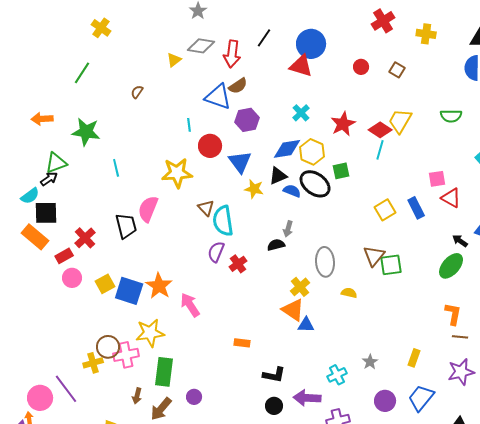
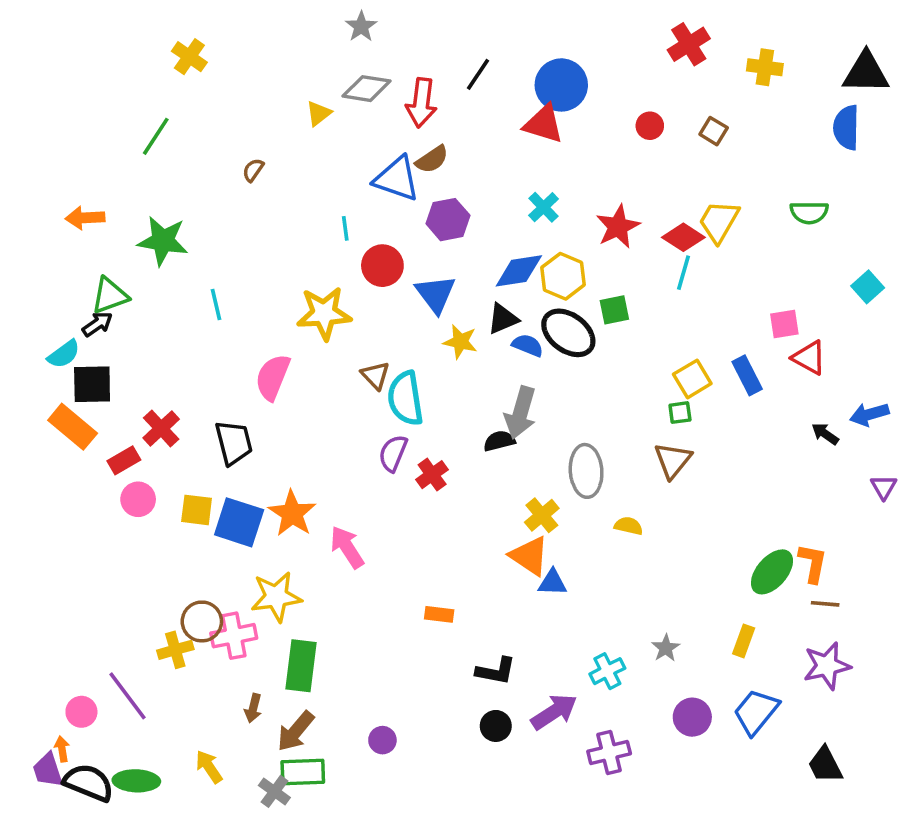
black trapezoid: (126, 226) -> (234, 443), moved
gray arrow: (288, 229) -> (521, 413), size x1.8
green square: (391, 265) -> (680, 413), moved, size x0.6
green ellipse: (451, 266) -> (772, 572), moved
yellow square: (105, 284) -> (197, 510), turned 36
purple circle: (194, 397) -> (382, 740), moved
pink circle: (40, 398) -> (81, 712), size x0.7
purple arrow: (307, 398) -> (554, 712), turned 144

